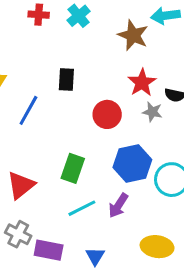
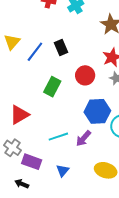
black rectangle: (66, 80) -> (61, 48), turned -35
blue line: (28, 110) -> (35, 52), moved
green rectangle: (73, 168) -> (52, 87), moved

